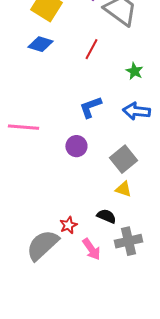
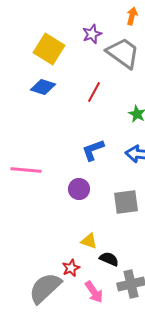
gray square: (123, 159) -> (126, 202), turned 32
yellow triangle: (123, 189) -> (89, 241), moved

